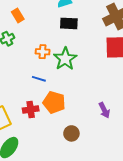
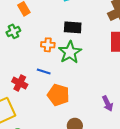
black rectangle: (69, 23) -> (73, 27), moved
red cross: (31, 109) -> (20, 83), moved, turned 35

